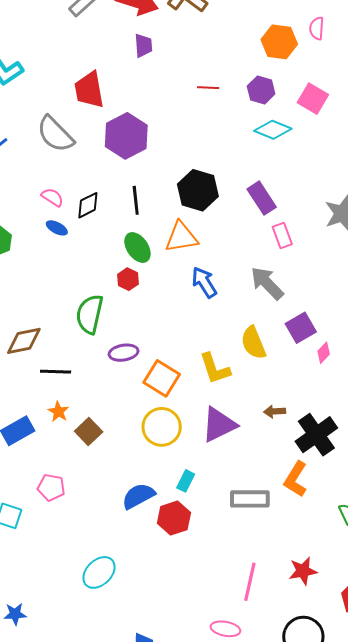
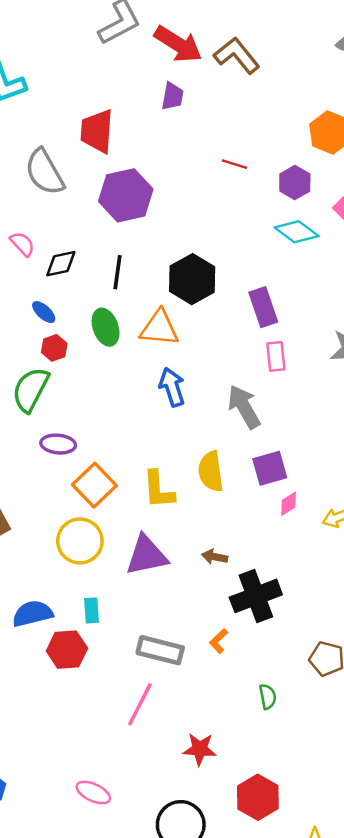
blue ellipse: (57, 228) -> (44, 312), moved
red hexagon: (128, 279) -> (54, 348), moved
orange L-shape: (296, 479) -> (219, 641), size x0.6
cyan rectangle: (186, 481) -> (92, 610), turned -45
pink line: (250, 582) -> (140, 704), moved

